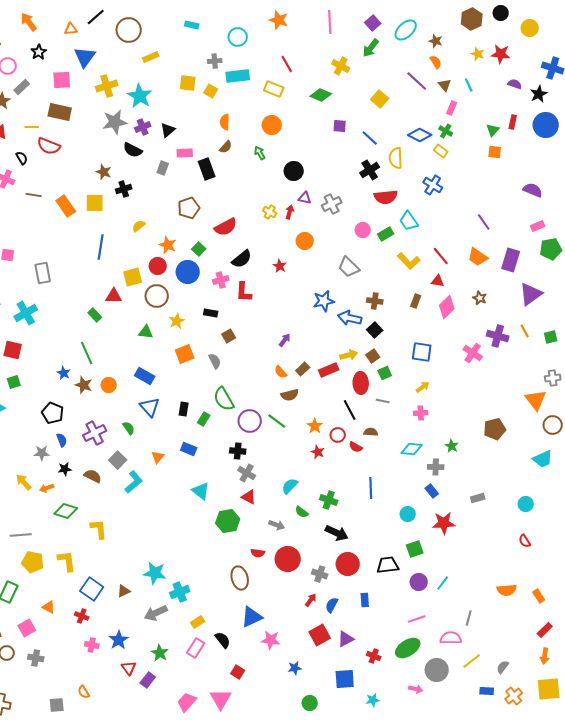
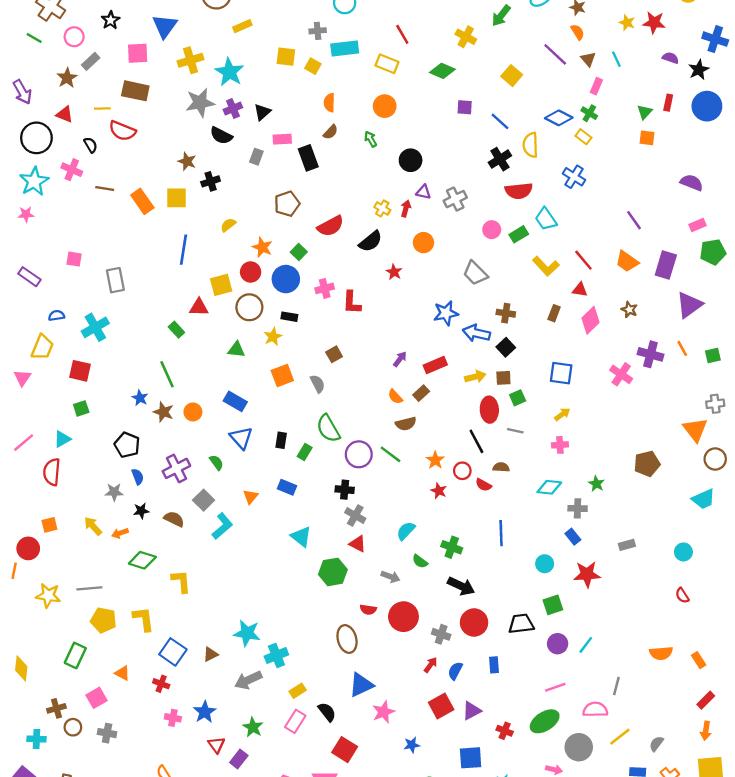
black semicircle: (242, 259) -> (371, 241), moved
black rectangle: (211, 313) -> (289, 317), moved
brown square: (373, 356) -> (503, 378), turned 32
red rectangle: (329, 370) -> (435, 365), moved
pink star: (271, 640) -> (383, 712), turned -30
red square: (238, 672) -> (345, 750), size x1.5

